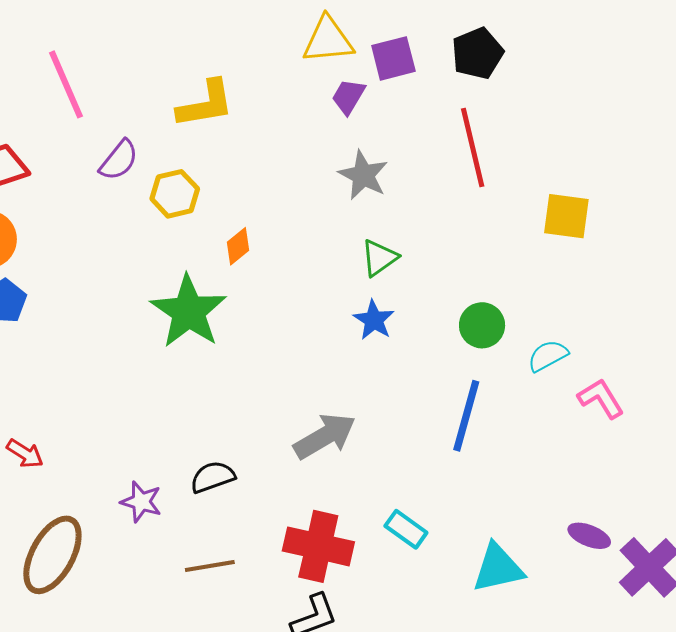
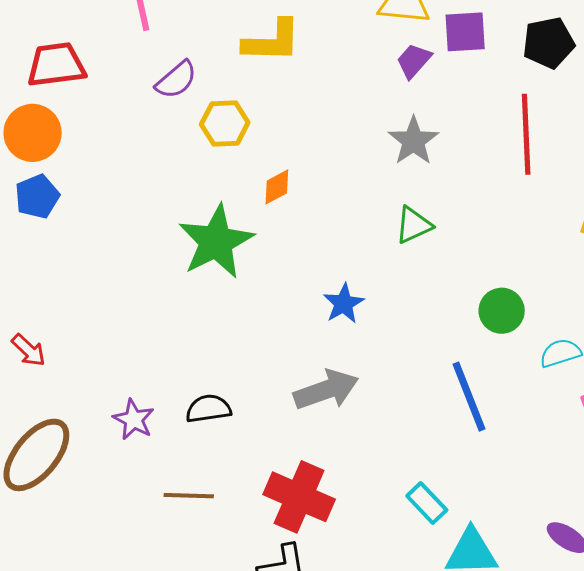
blue star: (374, 320) -> (344, 304), moved
blue line: (466, 416) -> (469, 397), turned -48
cyan rectangle: (406, 529) -> (427, 503), moved

